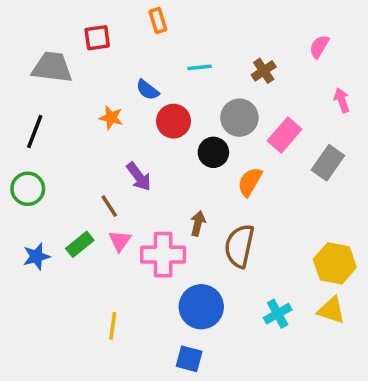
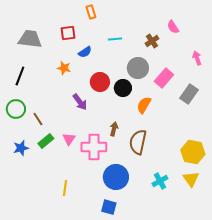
red square: (97, 38) -> (68, 33), moved
pink semicircle: (319, 46) -> (173, 27), moved, turned -64
blue semicircle: (147, 90) -> (85, 52), turned -72
red circle: (174, 121) -> (100, 82), moved
brown line: (109, 206) -> (38, 119), moved
yellow triangle: (331, 310) -> (191, 179), turned 36

